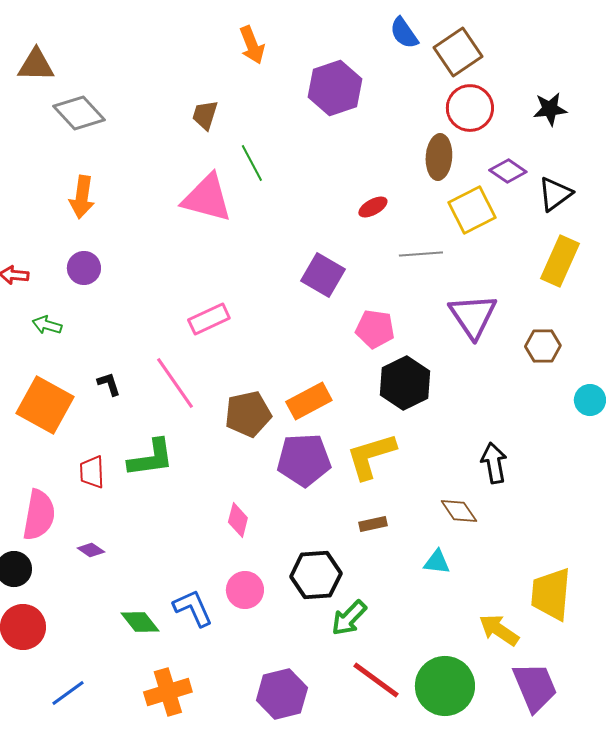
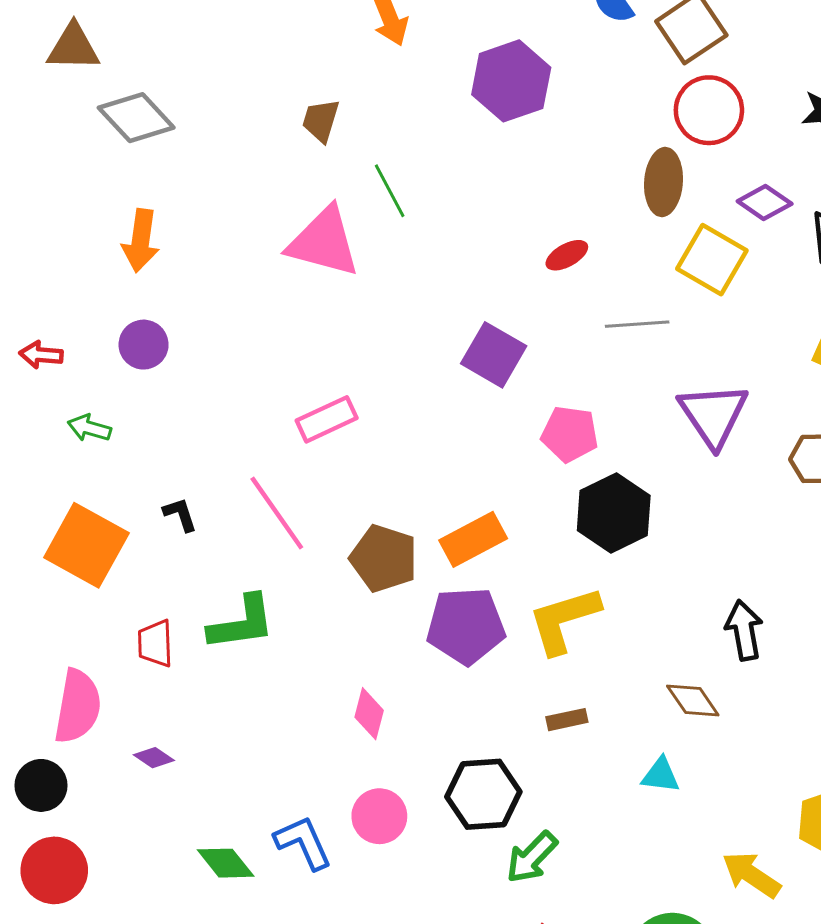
yellow square: (472, 210) -> (712, 260), turned -33
brown pentagon: (248, 414) -> (384, 558), turned 30

